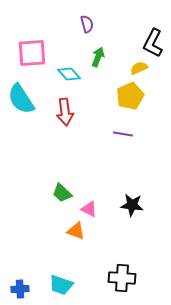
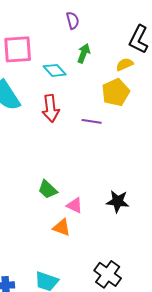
purple line: (123, 134) -> (92, 121), moved
black cross: (122, 278) -> (108, 274), turned 32

